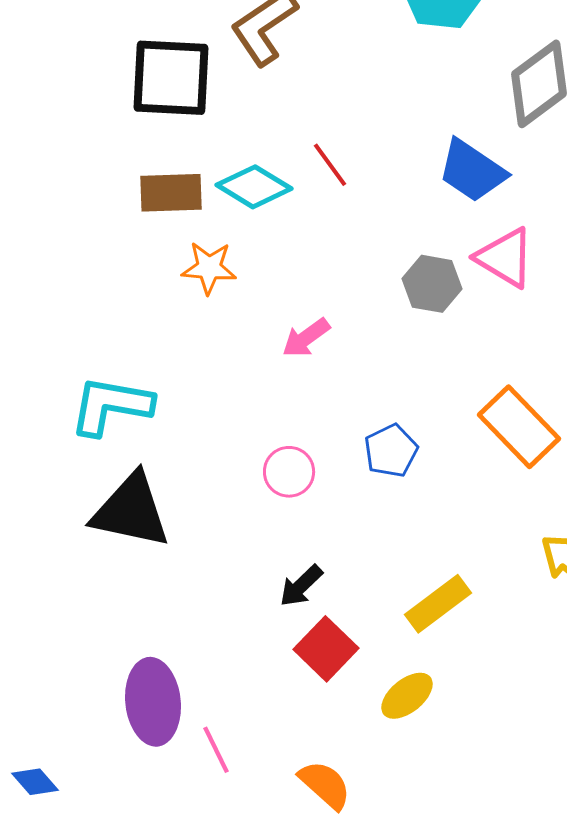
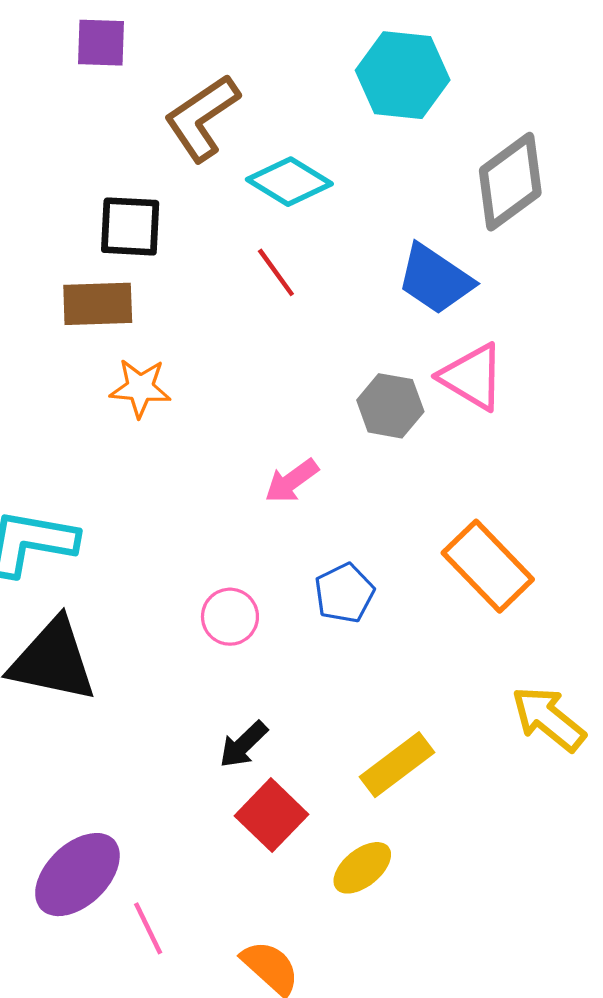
black square: (171, 78) -> (130, 226), moved, size x0.7
cyan diamond: (254, 187) -> (289, 182), moved
pink arrow: (306, 338) -> (292, 481), moved
purple ellipse: (153, 702) -> (77, 875), turned 52

